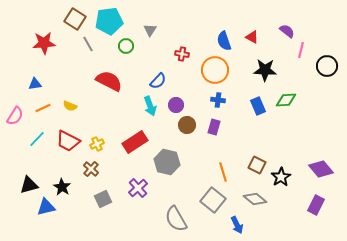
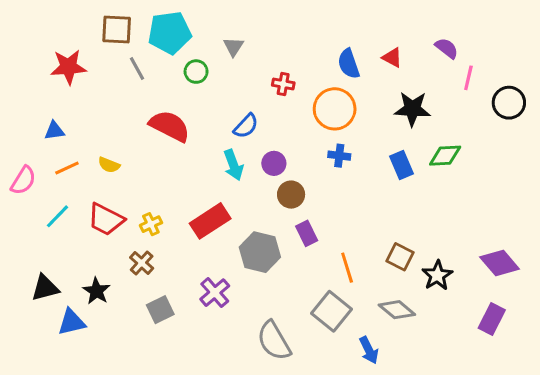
brown square: (75, 19) -> (117, 30), turned -30
purple rectangle: (214, 127) -> (307, 233), moved, turned -42

